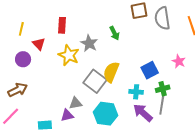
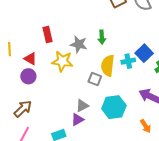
green arrow: (114, 33) -> (102, 37), moved, turned 40
purple circle: (23, 59) -> (28, 76), moved
gray square: (95, 81) -> (95, 79), size x0.6
cyan cross: (136, 92) -> (128, 61), moved

